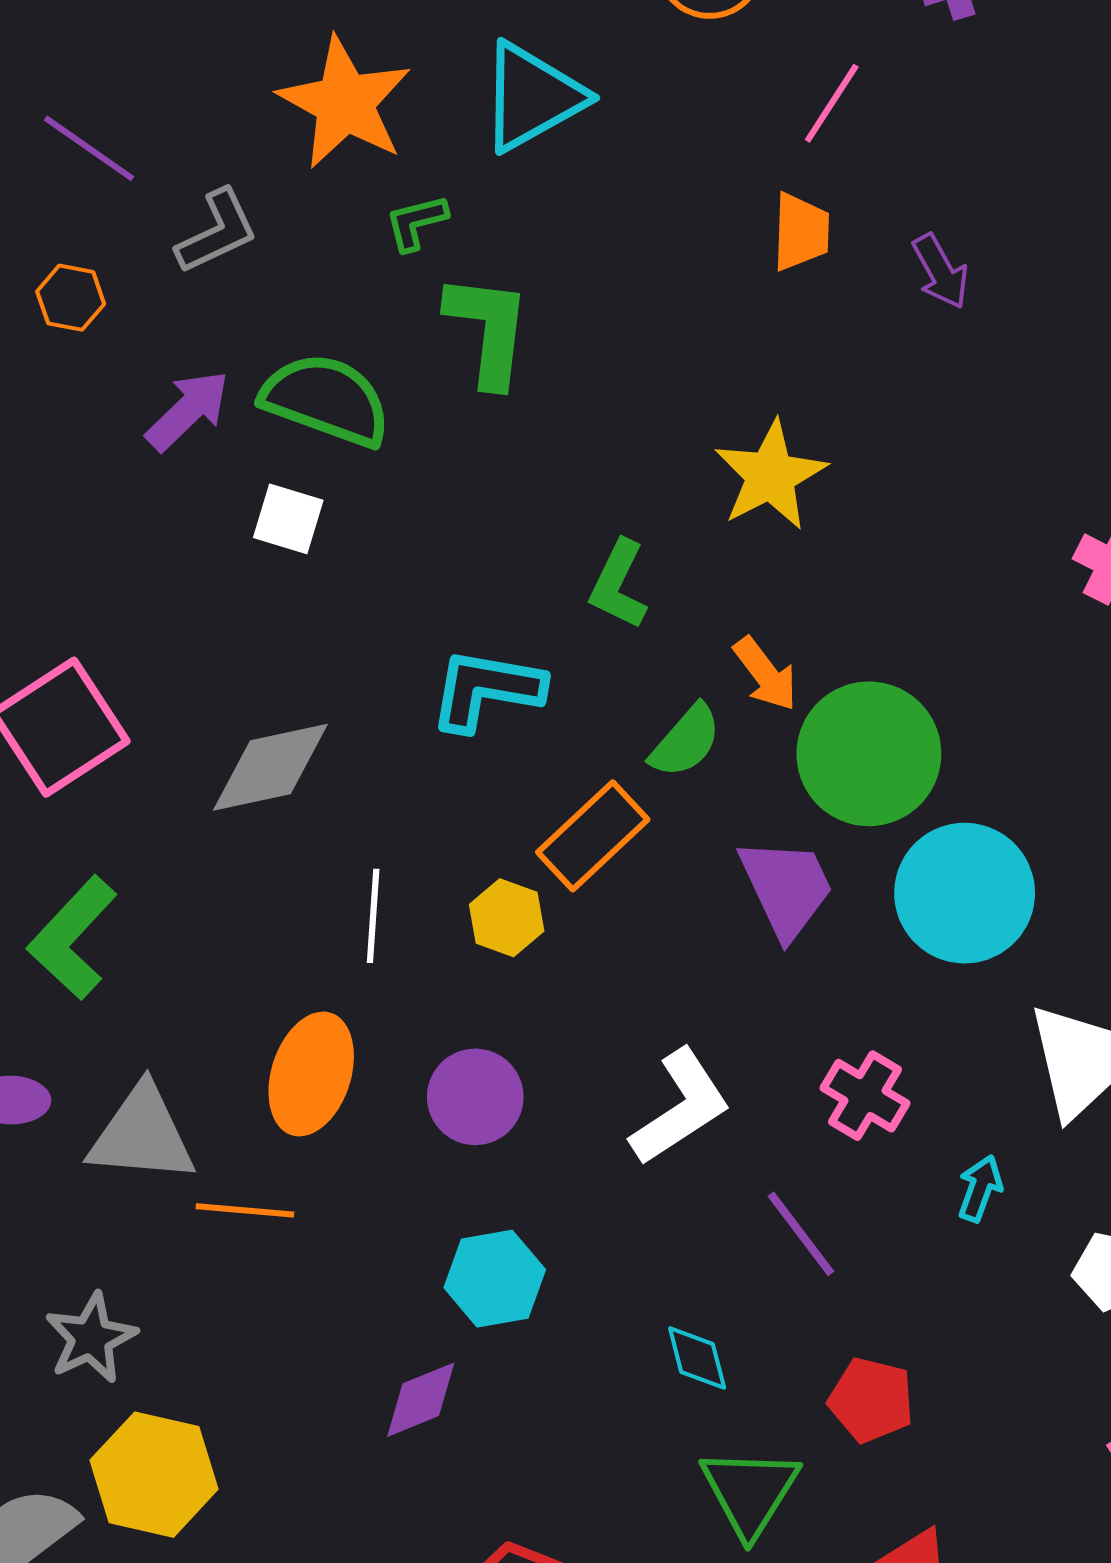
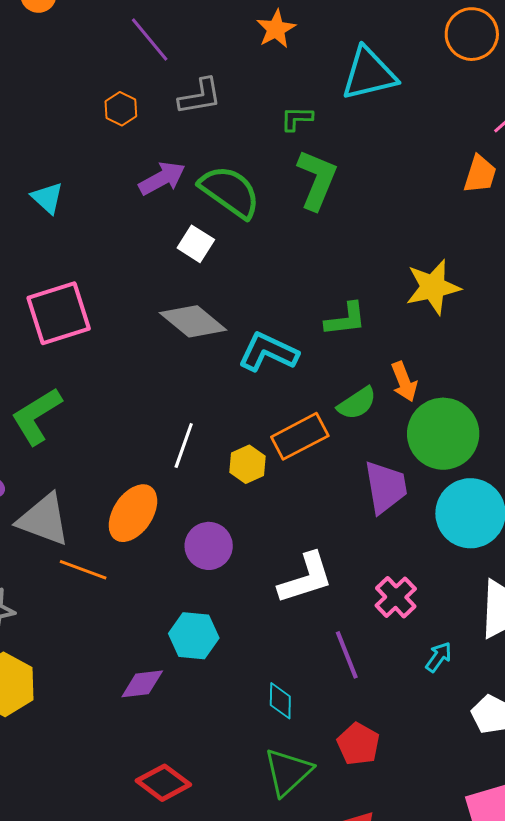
orange star: (345, 103) -> (276, 29), moved, size x0.6
green L-shape: (618, 585) -> (346, 319), turned -138
gray diamond: (270, 767) -> (193, 321), moved, turned 36

